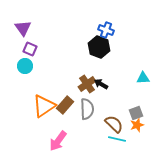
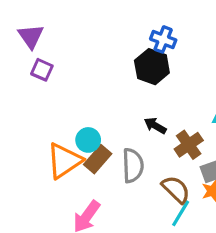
cyan circle: (25, 66) -> (88, 140), moved
brown cross: (87, 84) -> (189, 145), moved
cyan line: (117, 139) -> (181, 213), turned -72

